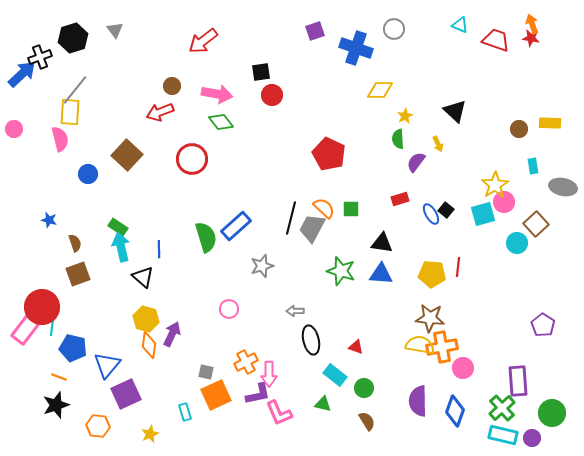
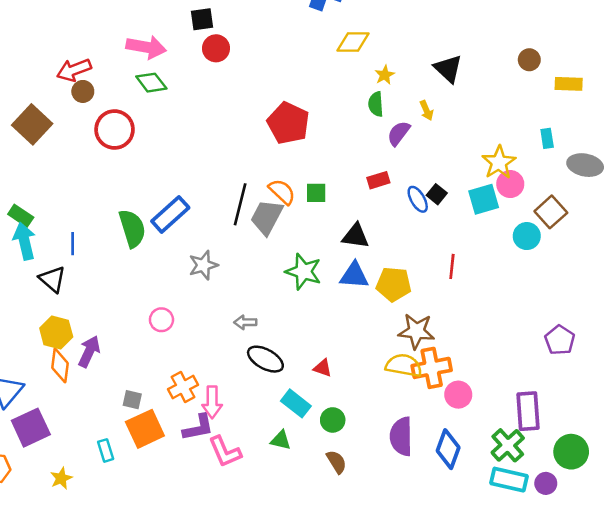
brown circle: (172, 86) -> (83, 91), moved
brown circle: (519, 129) -> (529, 60), moved
yellow pentagon: (432, 274) -> (394, 284), moved
black ellipse: (311, 340) -> (265, 359), turned -48

